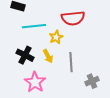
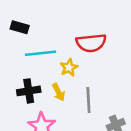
black cross: (25, 55) -> (29, 91), turned -36

